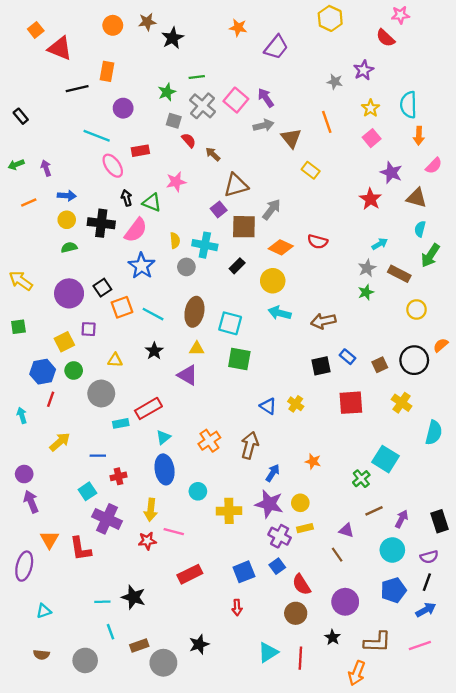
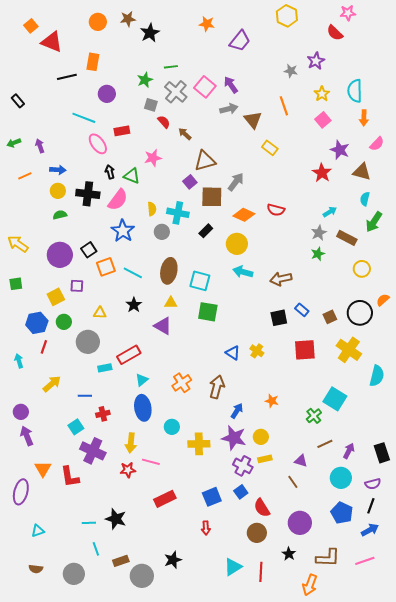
yellow cross: (402, 403) -> (349, 350), size x1.4
blue pentagon: (394, 590) -> (342, 513), turned -30

